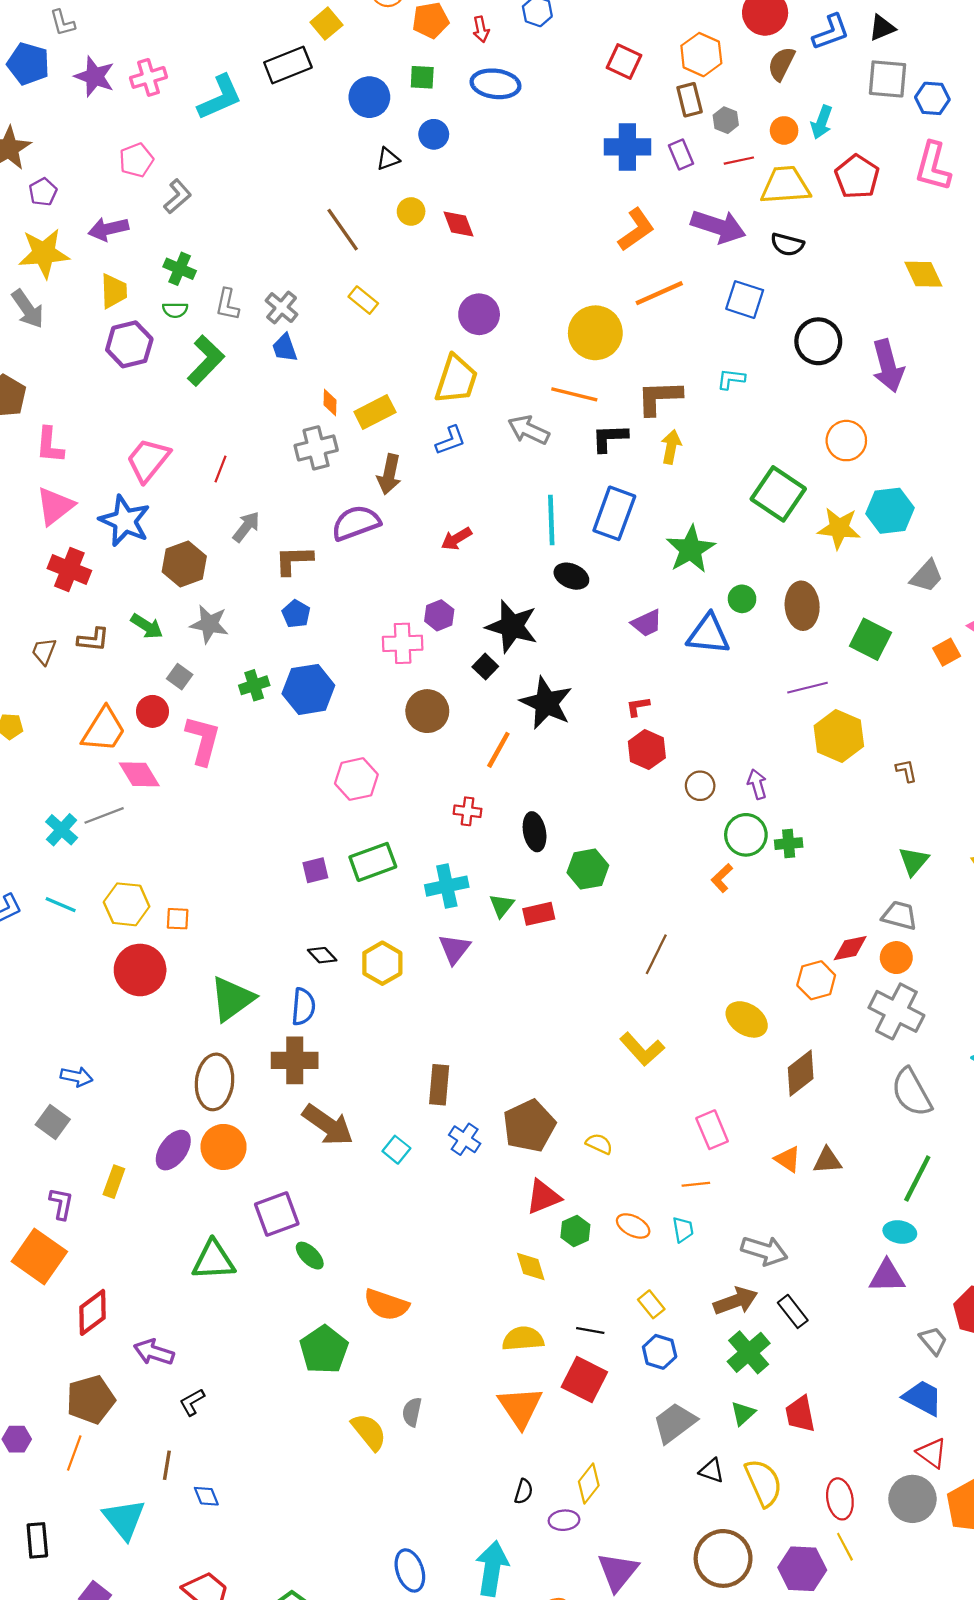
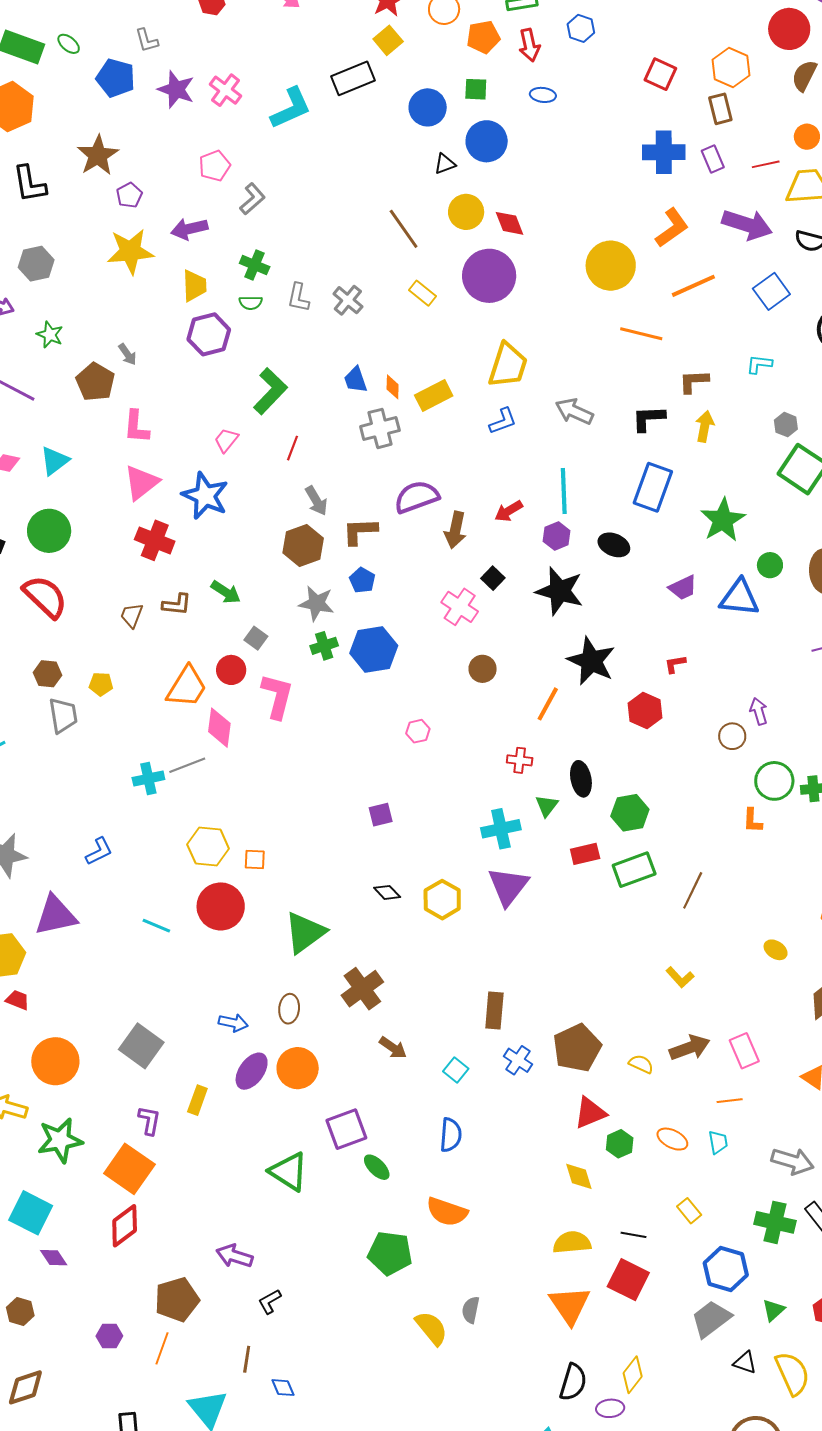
red arrow: (481, 29) -> (529, 45), size x1.4
pink cross: (149, 77) -> (226, 90), turned -36
blue ellipse: (495, 84) -> (543, 95), size x0.6
gray hexagon: (726, 120) -> (786, 425), moved
blue circle: (434, 134) -> (487, 141), size x1.5
yellow circle: (411, 211) -> (466, 212), size x1.4
blue square: (745, 300) -> (771, 291), turned 36
gray arrow: (28, 309) -> (127, 354), moved, size x0.6
purple circle: (479, 314) -> (489, 276), moved, size x1.4
yellow circle: (595, 333) -> (611, 266), moved
blue trapezoid: (285, 348) -> (356, 380), moved
green L-shape: (206, 361) -> (270, 391), moved
orange line: (574, 394) -> (641, 334), moved
brown L-shape: (659, 398) -> (694, 381), size x0.7
pink trapezoid: (148, 460) -> (226, 440), size x0.6
brown arrow: (389, 474) -> (455, 530), moved
cyan line: (551, 520) -> (564, 491), moved
gray arrow: (246, 527) -> (316, 501), turned 112
brown hexagon: (184, 564) -> (303, 545), moved
purple hexagon: (439, 615) -> (557, 536), moved
gray star: (209, 624) -> (316, 603), moved
pink cross: (403, 643) -> (460, 607), turned 36
black square: (485, 667) -> (493, 578), moved
brown circle: (427, 711) -> (483, 669), size x0.7
red hexagon: (647, 750) -> (645, 711), moved
pink diamond: (139, 774) -> (219, 728), turned 39
pink hexagon: (356, 779) -> (418, 731), size x0.6
purple arrow: (757, 784) -> (759, 711), moved
cyan cross: (62, 830) -> (148, 779), turned 36
green rectangle: (373, 862) -> (634, 870), moved
orange L-shape: (722, 878) -> (752, 821), turned -44
cyan line: (61, 905) -> (156, 926), moved
green triangle: (502, 906) -> (547, 806), moved
purple triangle: (454, 949) -> (508, 886), size x1.4
blue semicircle: (303, 1007) -> (451, 1135), moved
yellow ellipse: (747, 1019) -> (776, 950), size x0.6
yellow L-shape: (642, 1049) -> (680, 977), size x0.7
brown cross: (295, 1060) -> (362, 989), turned -36
blue arrow: (77, 1077) -> (233, 1023), moved
brown ellipse: (215, 1082) -> (289, 1009), size x0.6
gray square: (53, 1122) -> (141, 1046), size x1.4
brown arrow: (328, 1125) -> (393, 1048), size x0.6
green triangle: (213, 1260) -> (289, 1172), turned 36
brown arrow: (736, 1301) -> (690, 1048), moved
red diamond: (93, 1312) -> (125, 1226), moved
green pentagon: (324, 1350) -> (390, 1253), turned -30
blue hexagon: (660, 1352) -> (726, 1269), moved, size x1.4
green cross: (749, 1352) -> (775, 1222), moved, turned -36
black semicircle: (524, 1491) -> (573, 1382), size x1.6

